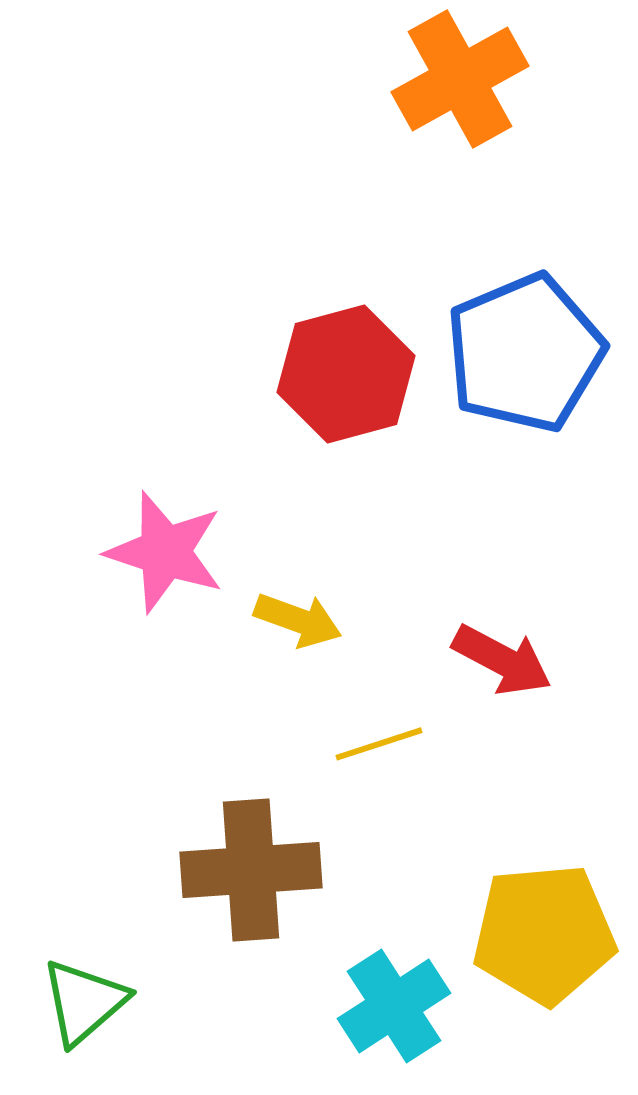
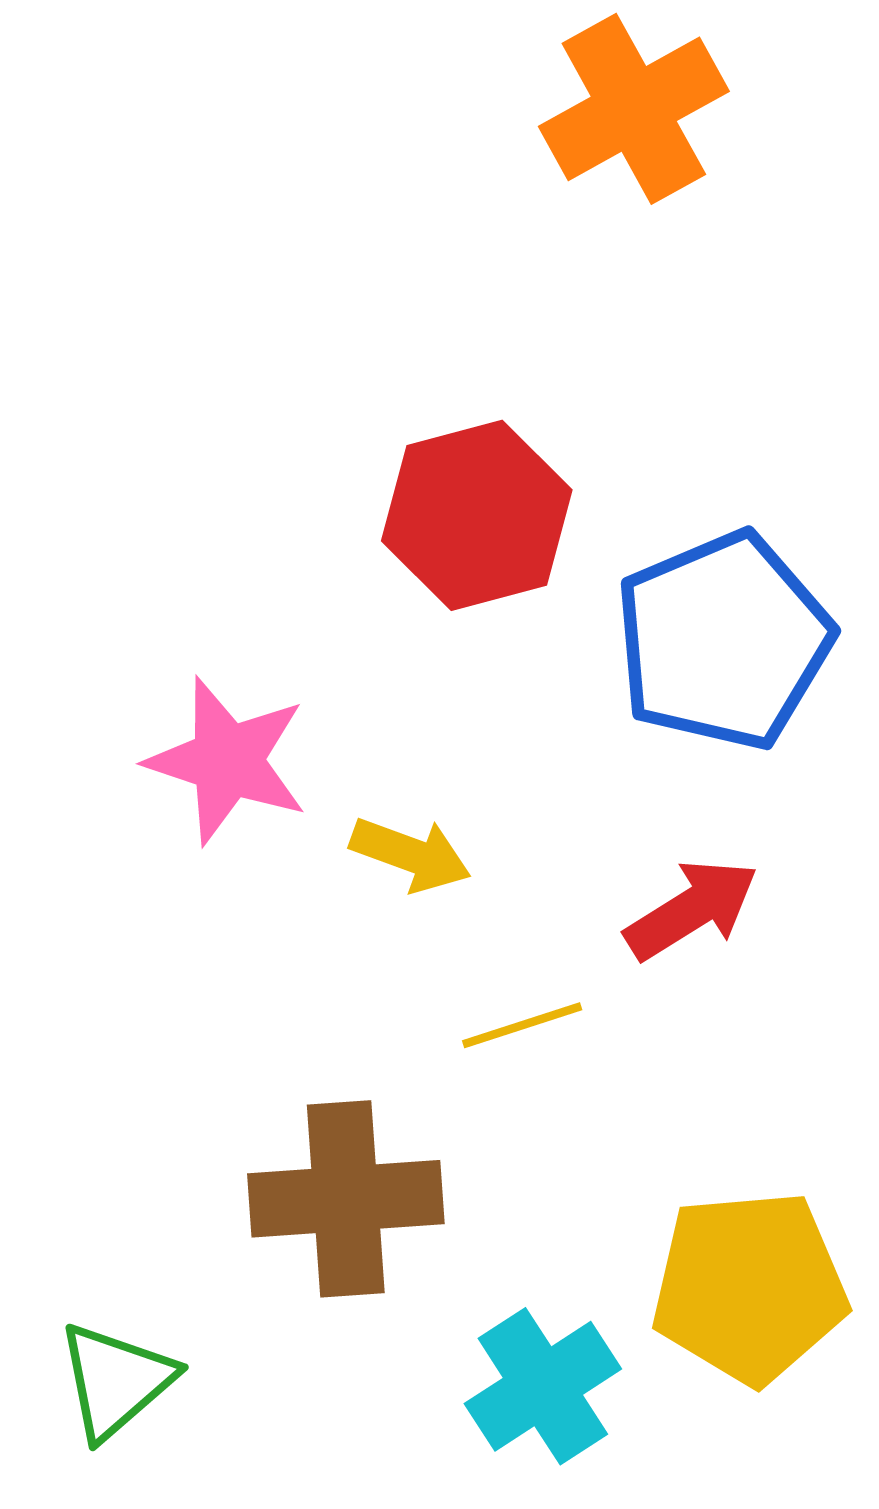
blue pentagon: (525, 353) -> (723, 641), moved
red arrow: (502, 660) -> (692, 909), turned -60

